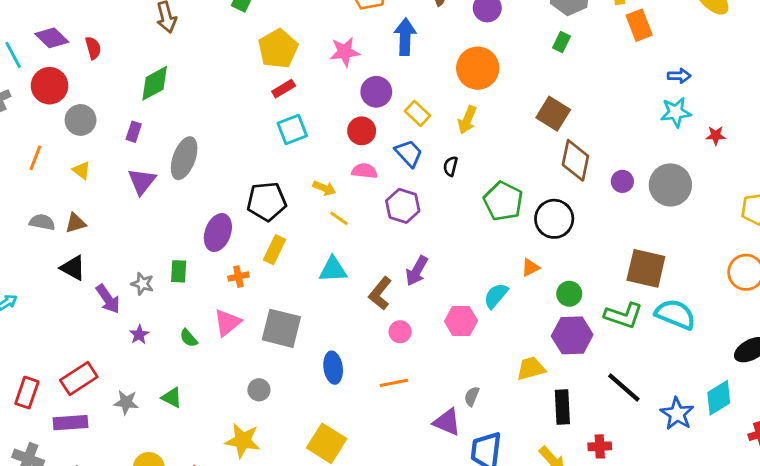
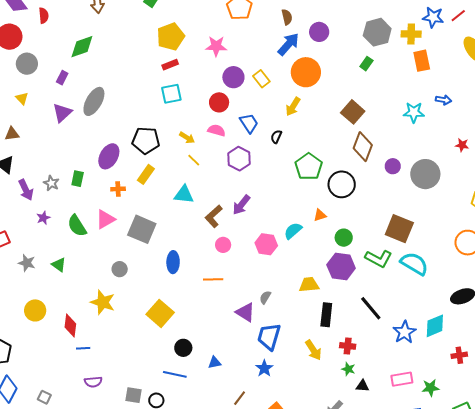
blue arrow: (405, 37) -> (288, 44), moved, turned 30
cyan star: (676, 112) -> (414, 112), moved
yellow rectangle: (418, 113) -> (261, 79), moved
green semicircle: (189, 338) -> (77, 226), size x1.6

